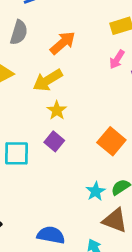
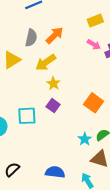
gray semicircle: (19, 32) -> (31, 38), moved
pink arrow: (117, 59) -> (94, 45), turned -88

